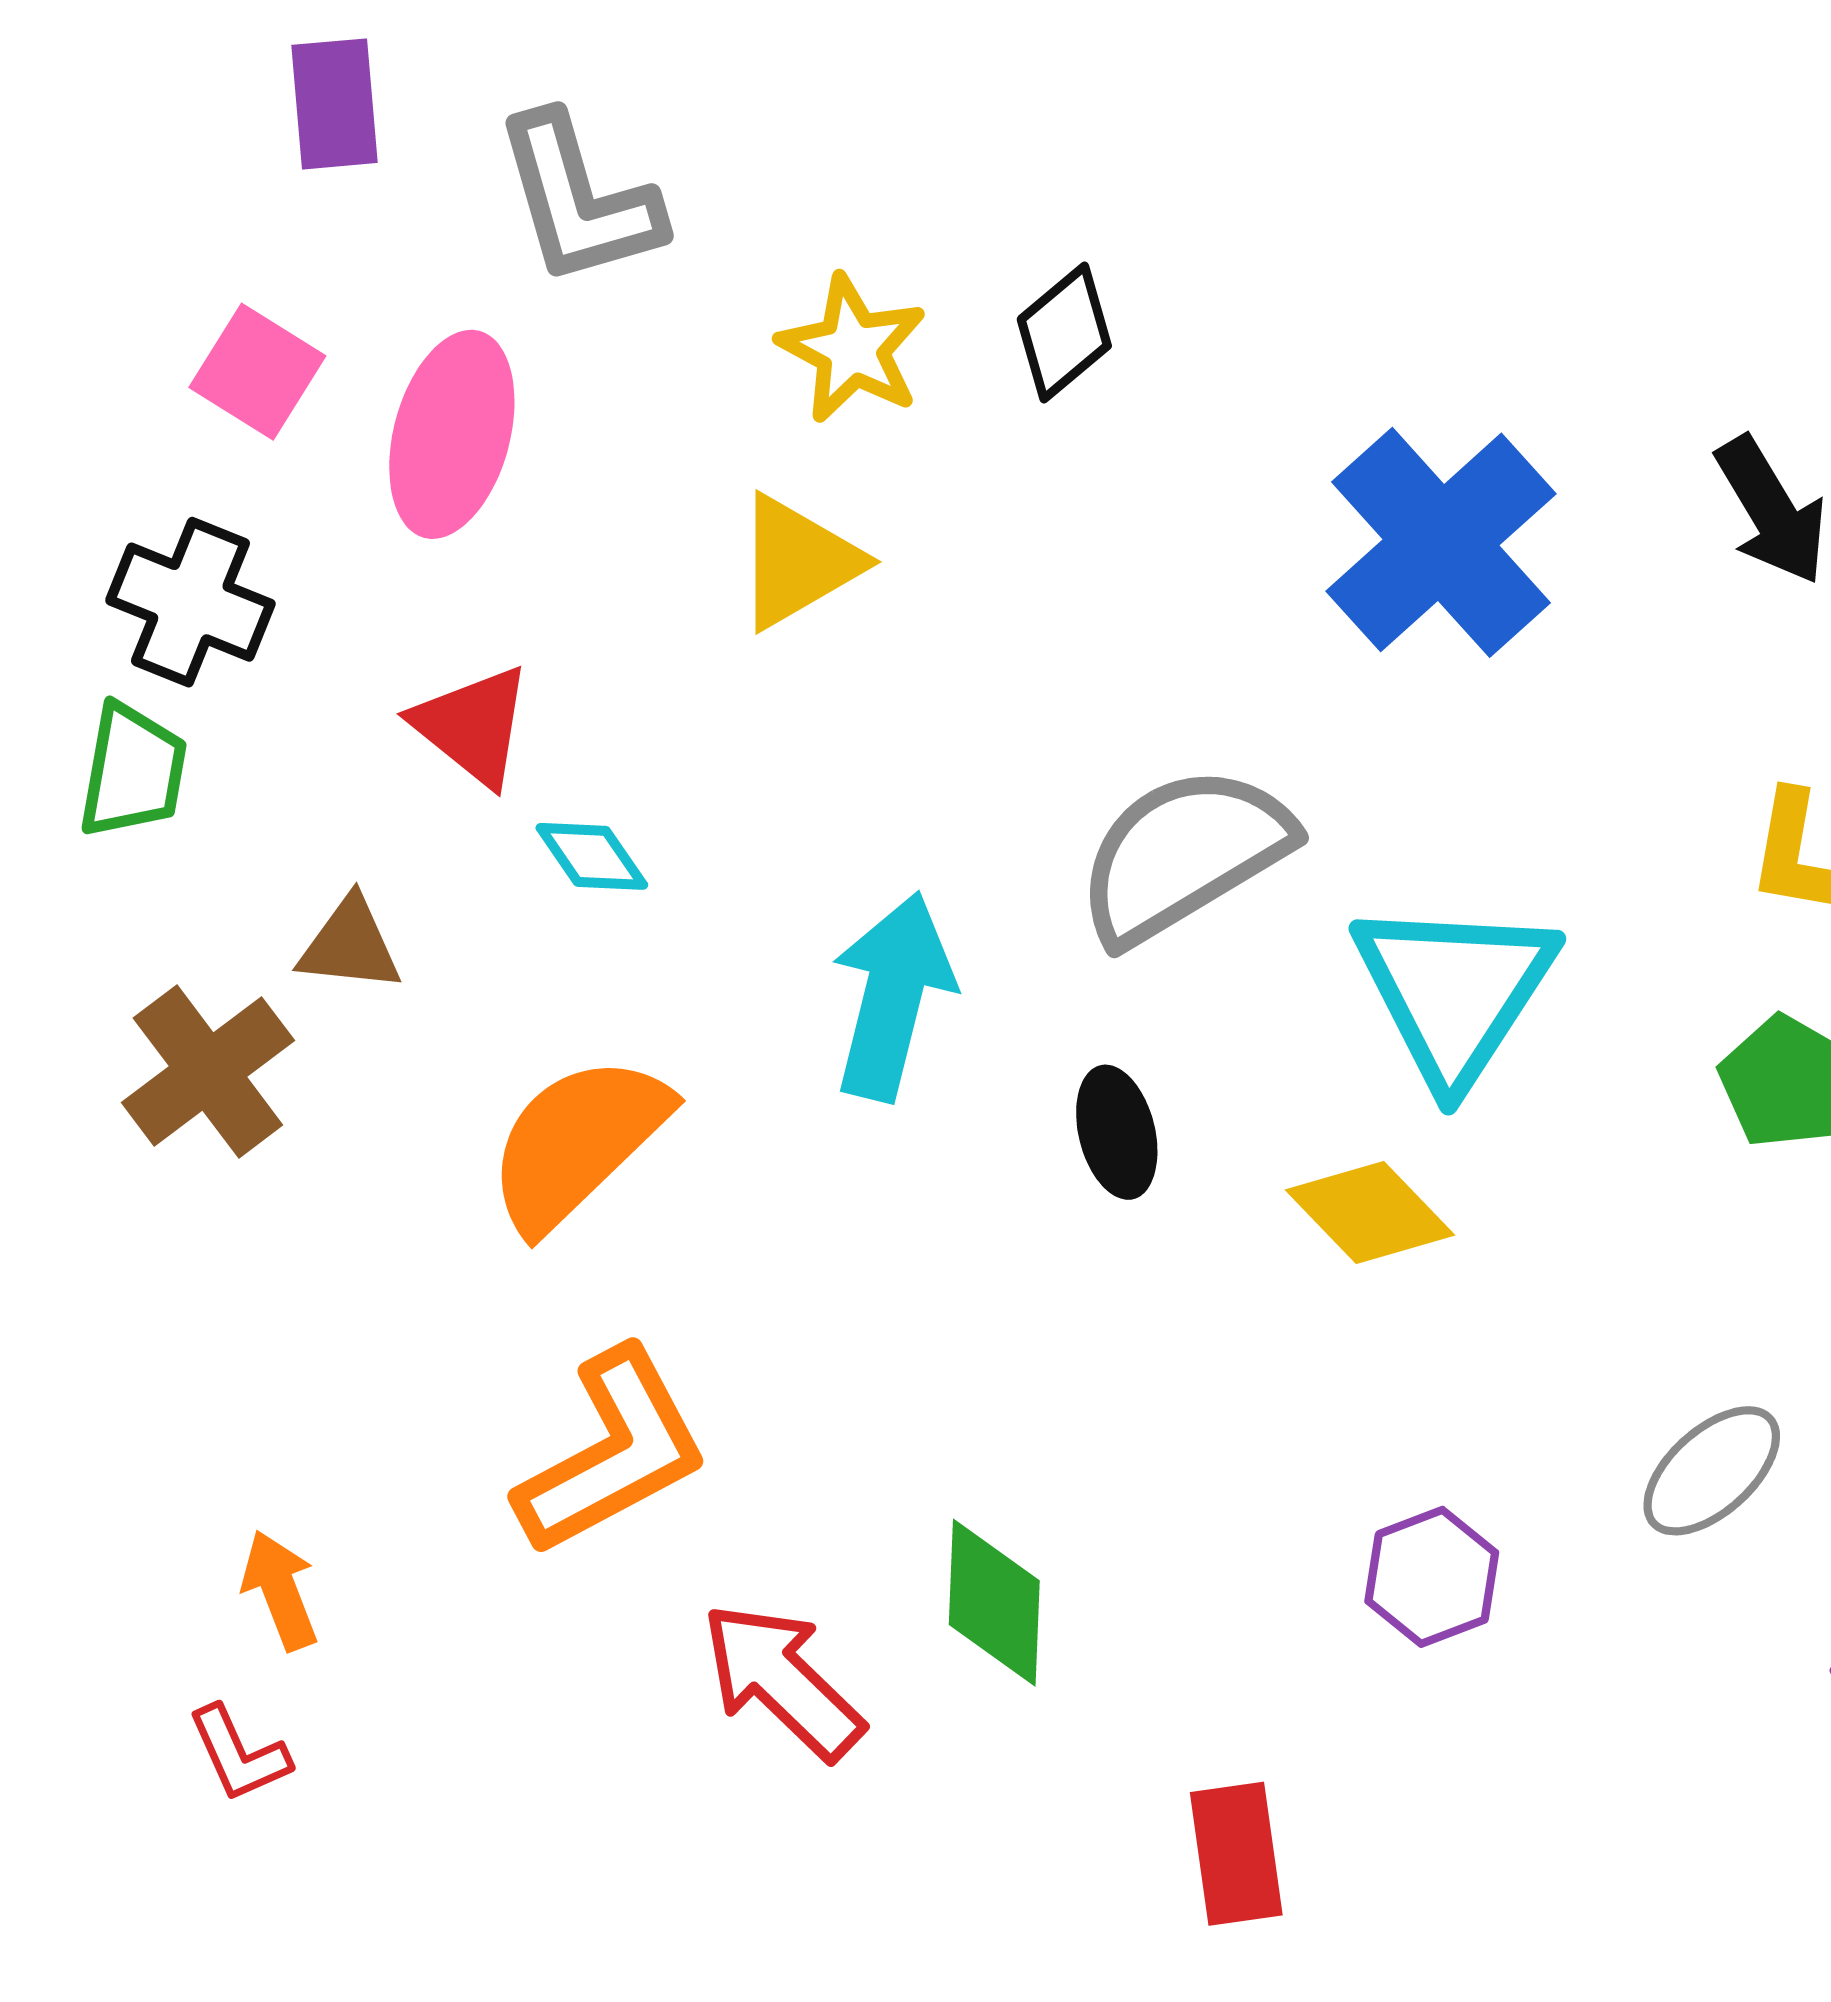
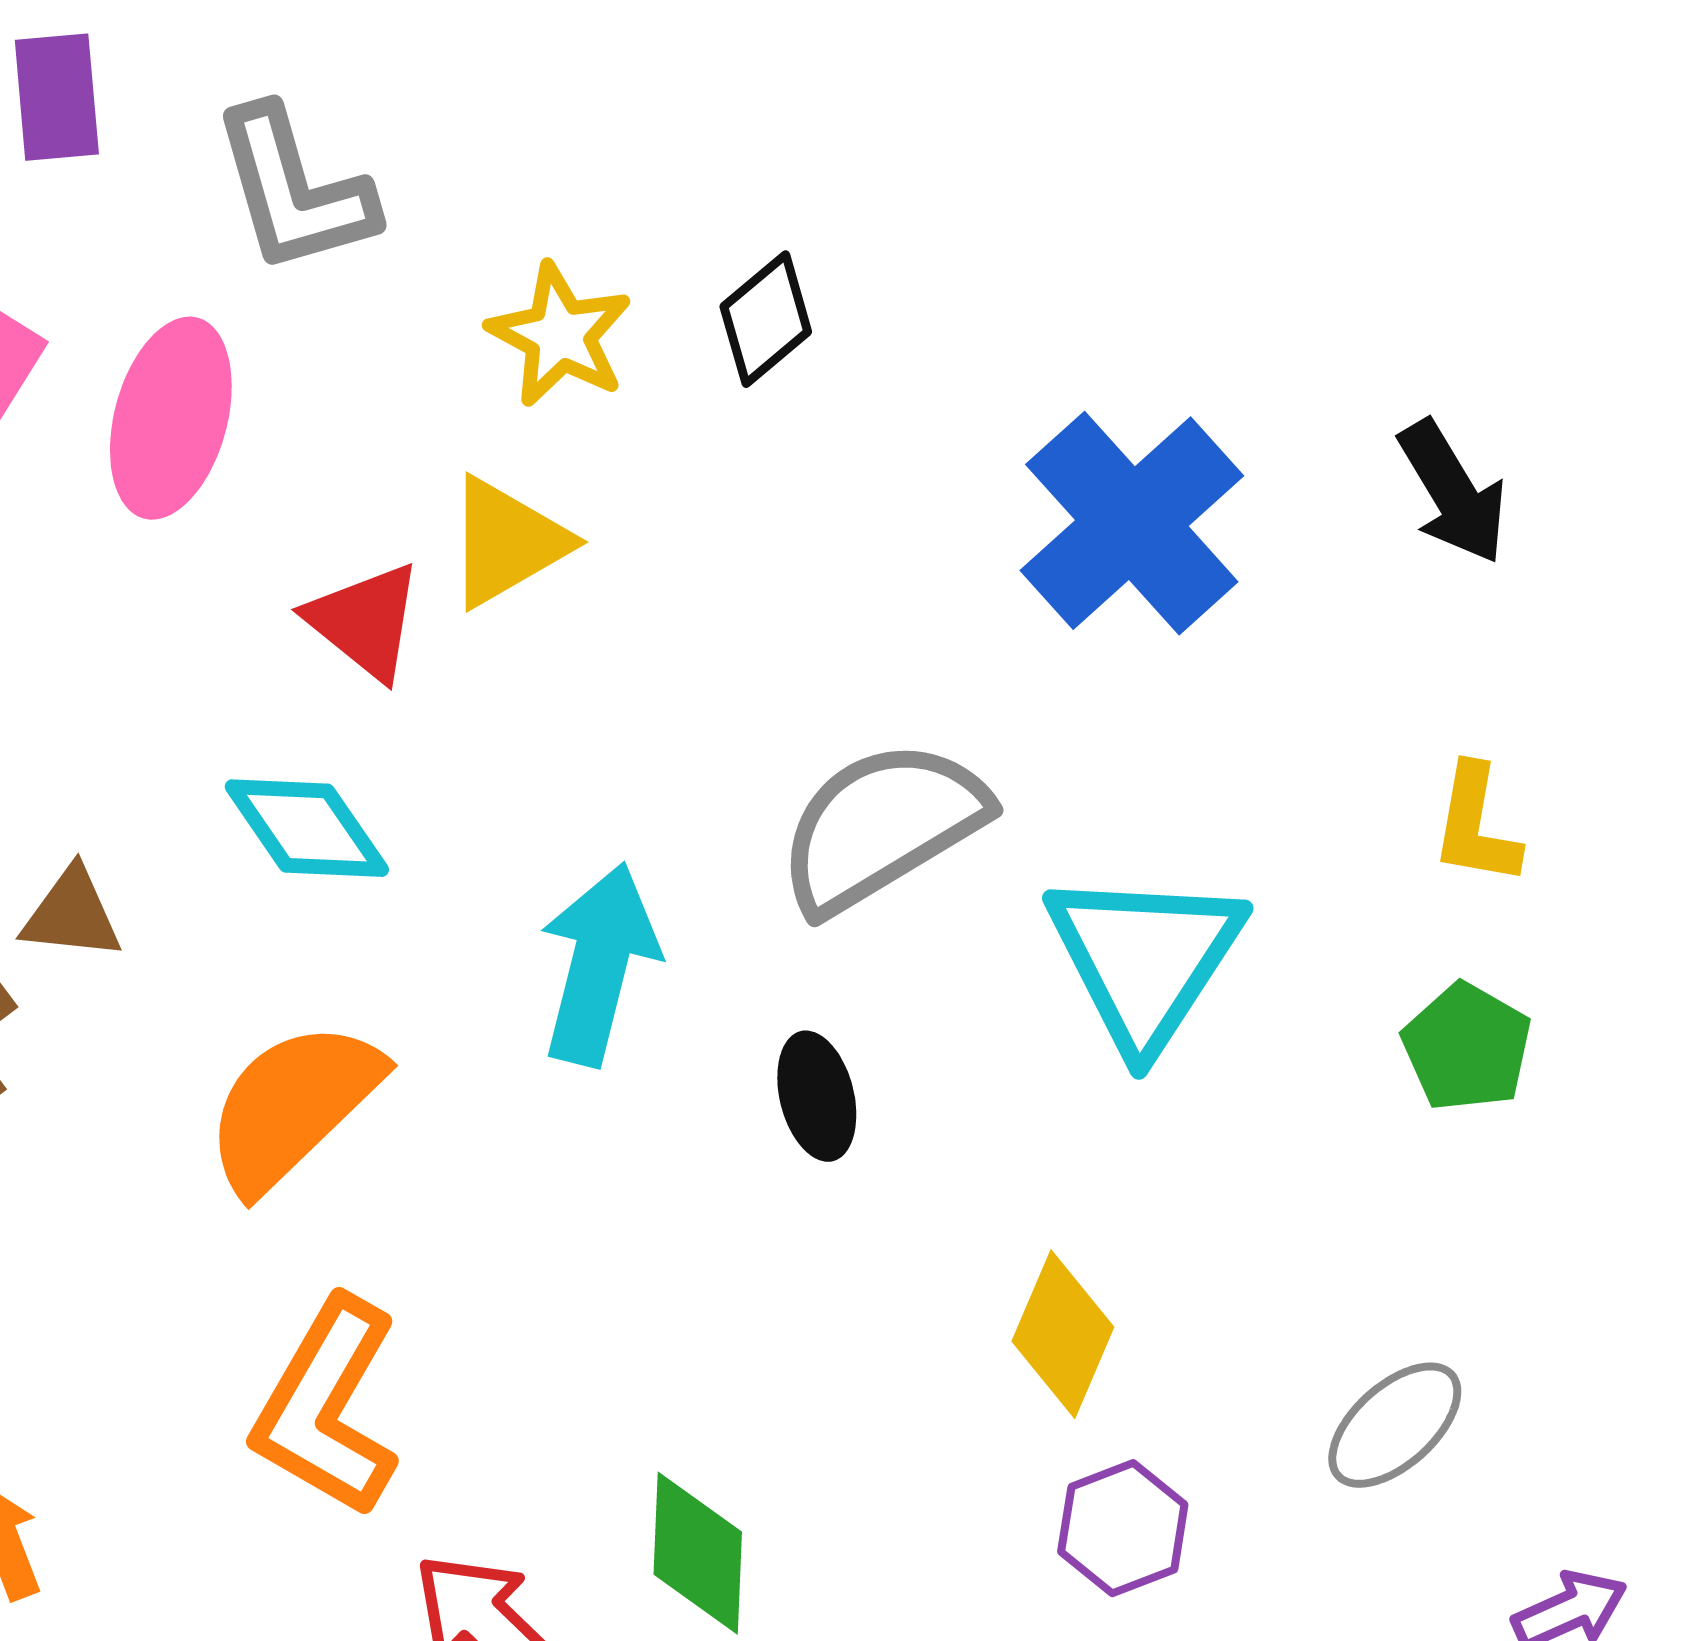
red triangle: (472, 726) -> (365, 621), moved
cyan diamond: (592, 856) -> (307, 828), size x1.5
yellow diamond: (1370, 1213) -> (1063, 1334), moved, turned 67
orange L-shape: (612, 1452) -> (327, 1407), turned 148

